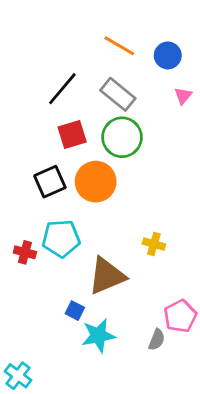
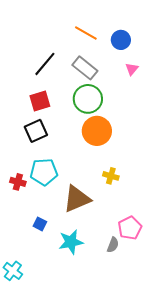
red square: (72, 134) -> (40, 101), moved
orange circle: (96, 182) -> (97, 131), moved
blue square: (75, 311) -> (40, 224), moved

